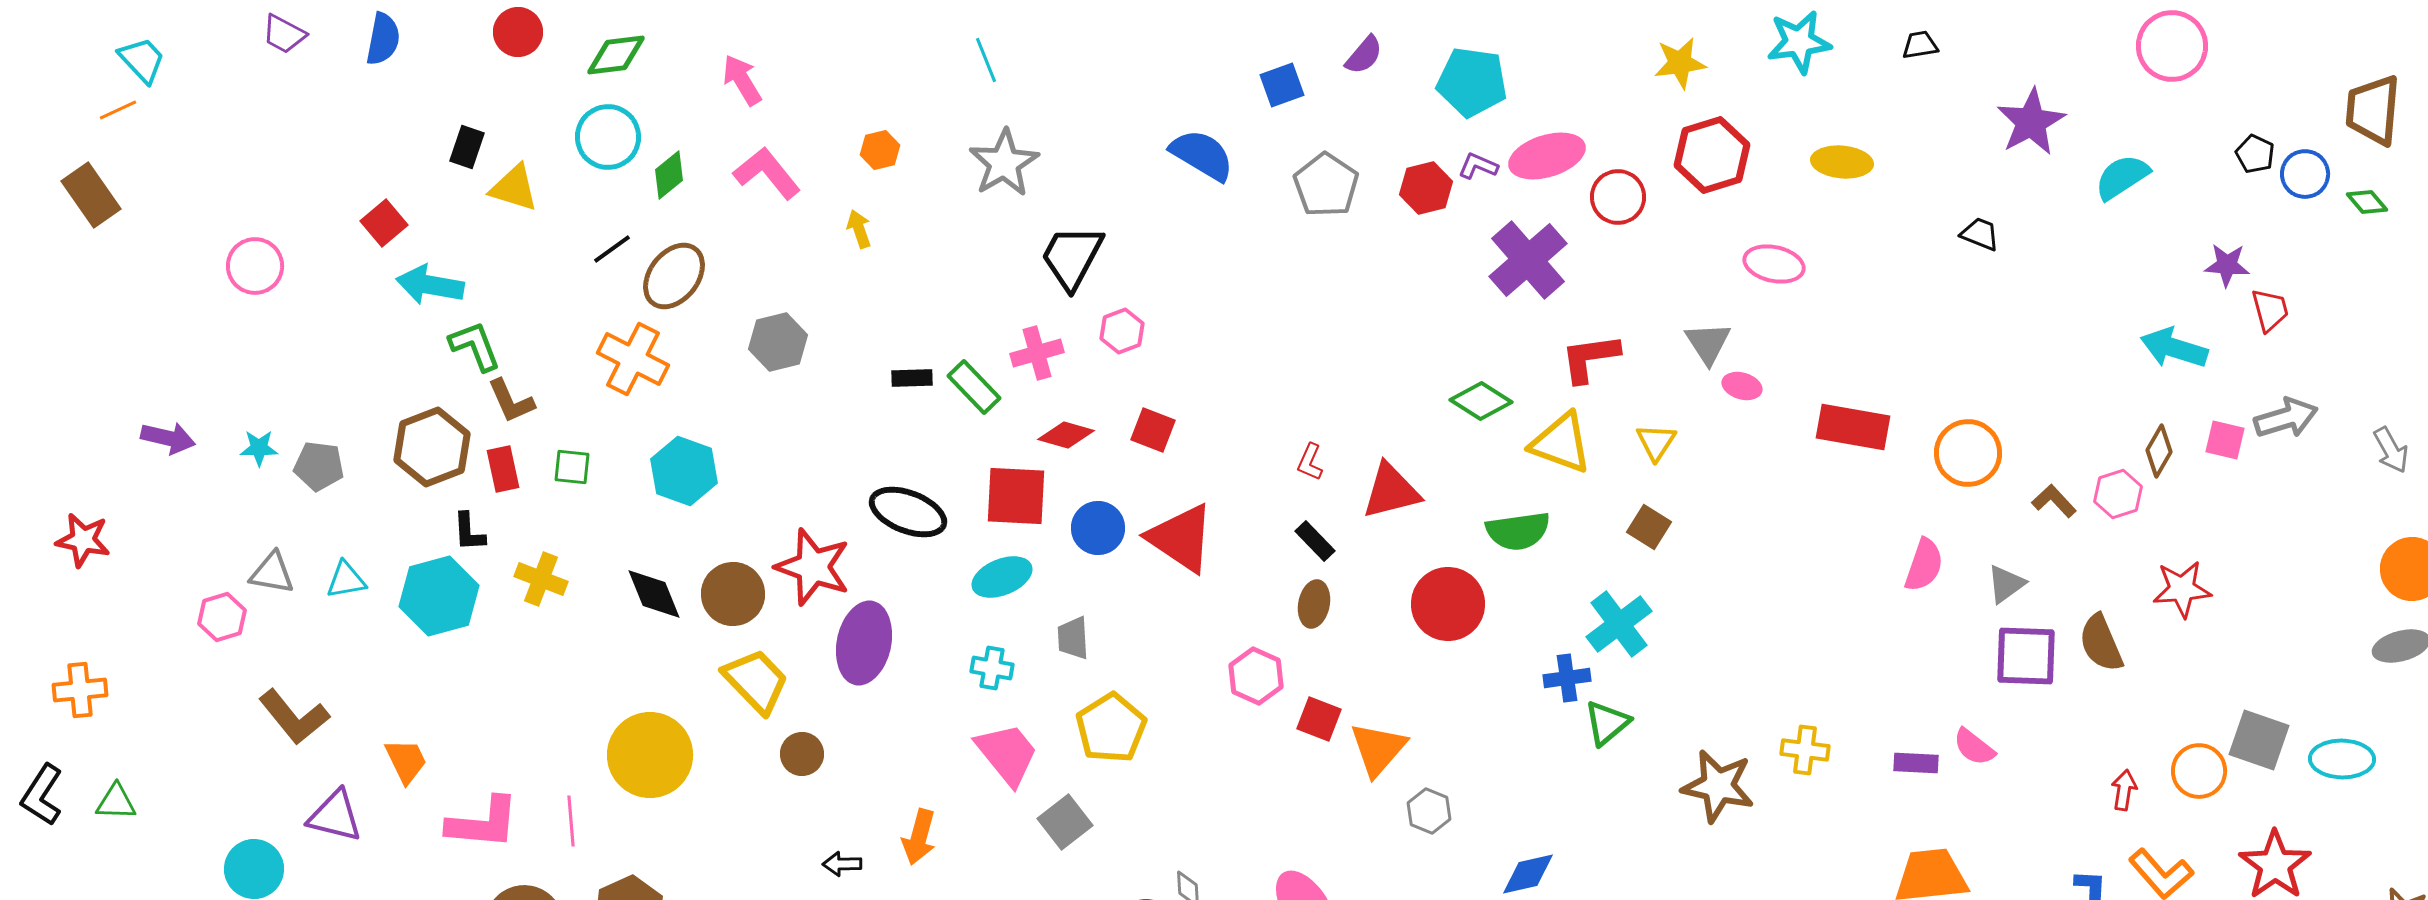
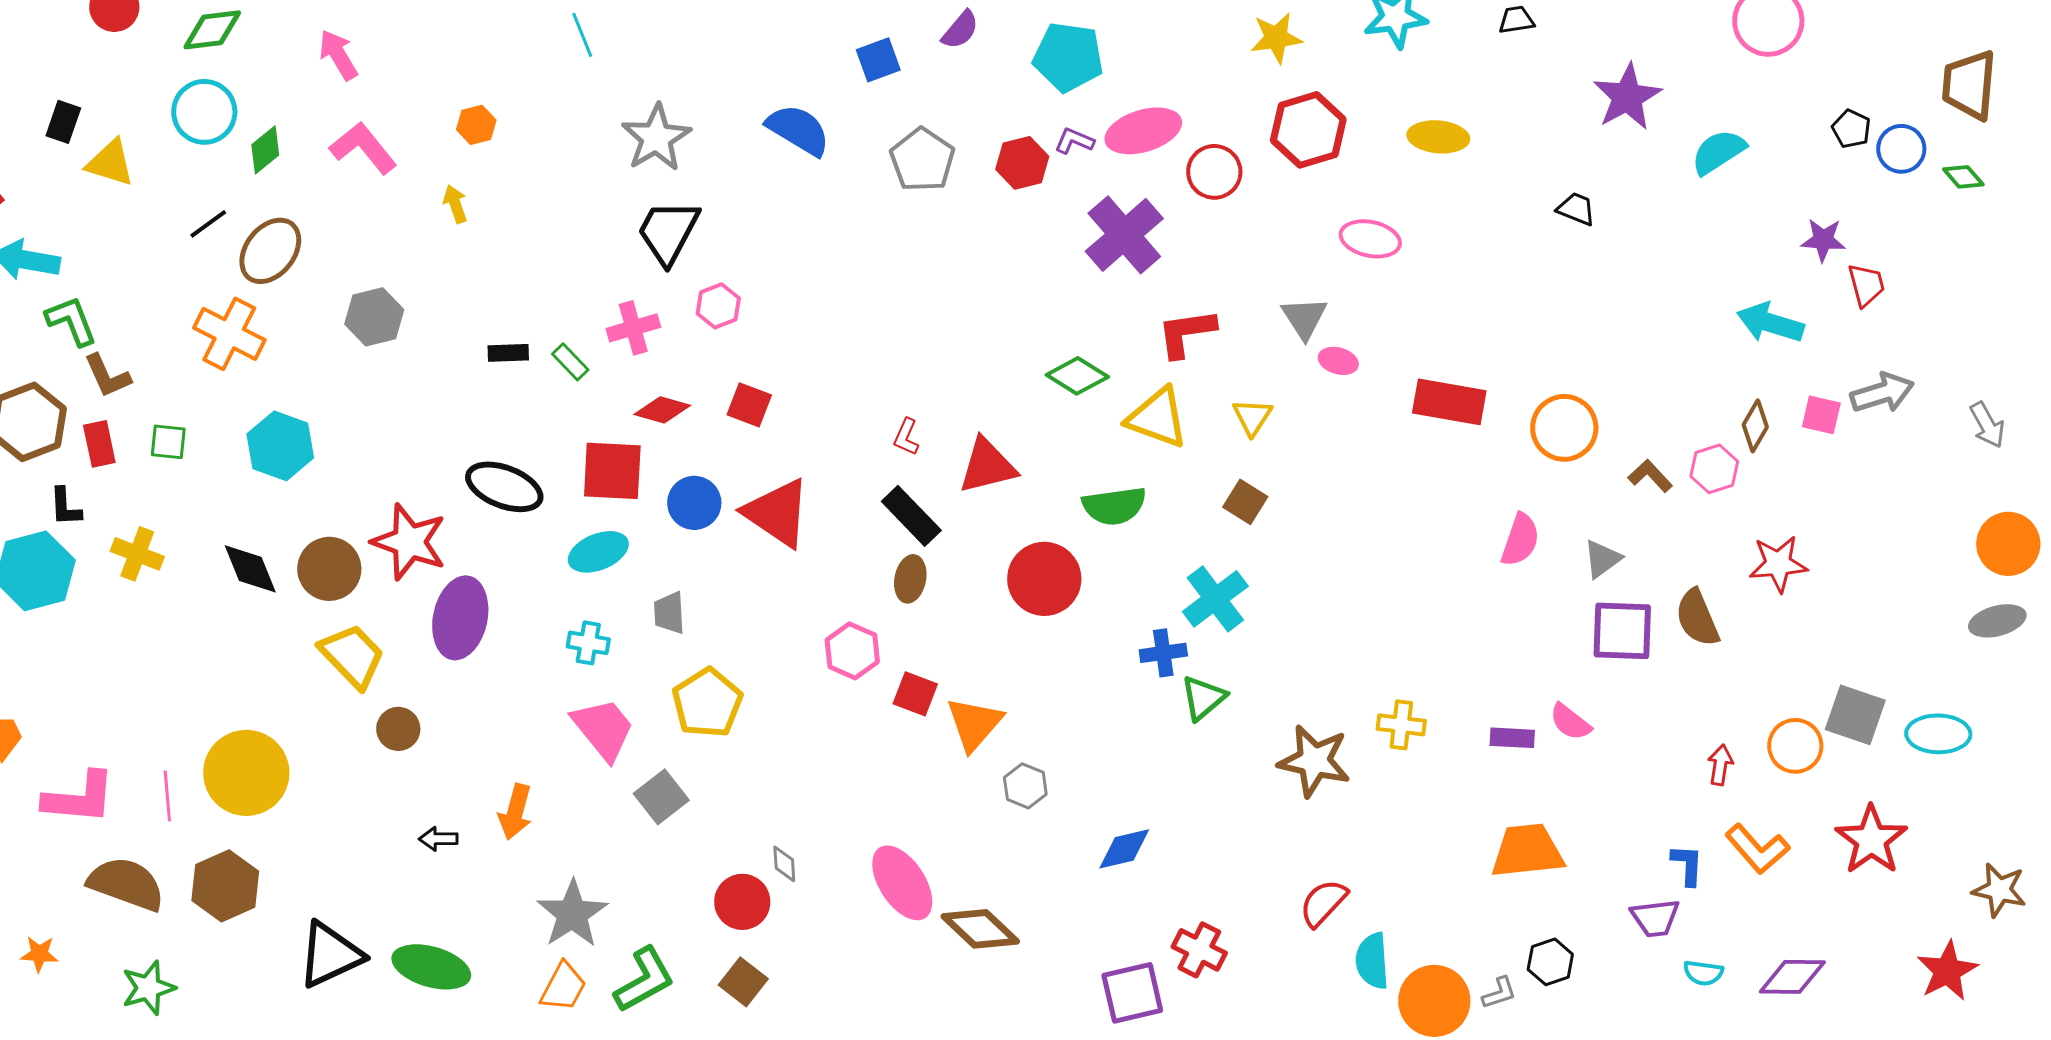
gray star: (1004, 163) -> (656, 138), moved
green rectangle: (974, 387) -> (570, 362), size x0.7
black rectangle: (1315, 541) -> (911, 516), size x1.5
yellow circle: (650, 755) -> (246, 773), moved

